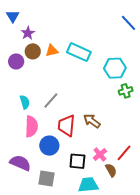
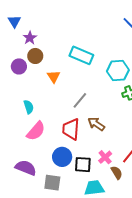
orange triangle: (52, 51) -> (54, 77), moved, turned -48
gray line: (51, 101) -> (80, 100), moved
pink semicircle: (31, 126) -> (36, 131), turned 40
blue circle: (49, 146) -> (62, 157), moved

